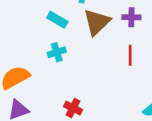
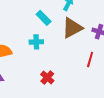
red cross: (73, 108) -> (47, 77), moved

